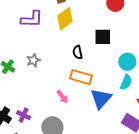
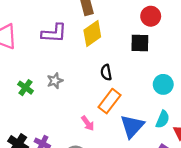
black square: (103, 37) -> (140, 43), moved
orange rectangle: (81, 77) -> (109, 101), turned -70
cyan semicircle: (126, 82) -> (163, 119), moved

